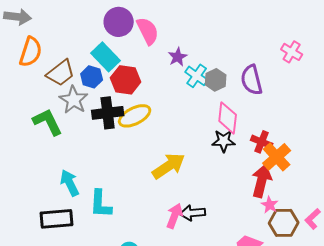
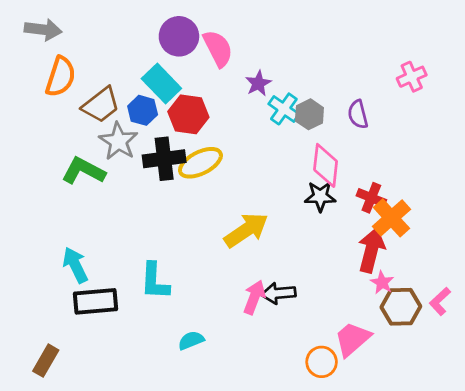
pink cross: (292, 52) -> (412, 77), turned 35
purple semicircle: (252, 80) -> (358, 114), size x0.7
green L-shape: (48, 122) -> (83, 171), turned -36
cyan arrow: (70, 183) -> (75, 265), moved

